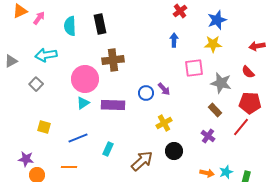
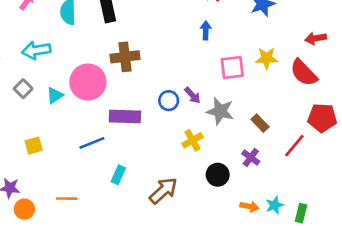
yellow star: (213, 44) -> (267, 58), moved
red semicircle: (248, 72) -> (304, 73), size x1.6
gray star: (221, 83) -> (220, 111), moved
cyan triangle: (83, 103) -> (55, 95), moved
red pentagon: (250, 103) -> (322, 118), moved
yellow square: (44, 127) -> (34, 146), turned -32
blue line: (78, 138) -> (92, 143), moved
black circle: (174, 151) -> (218, 175), moved

